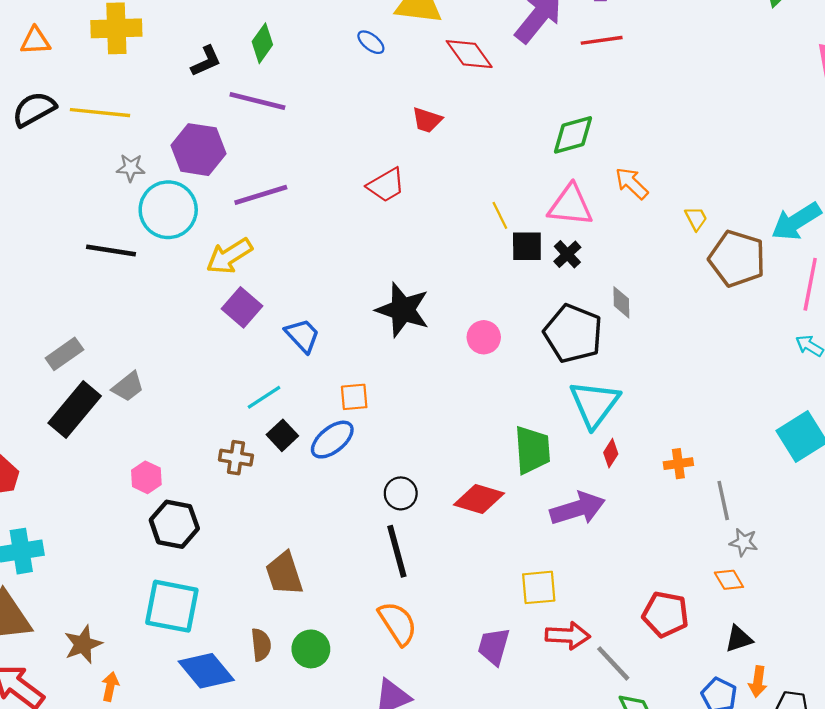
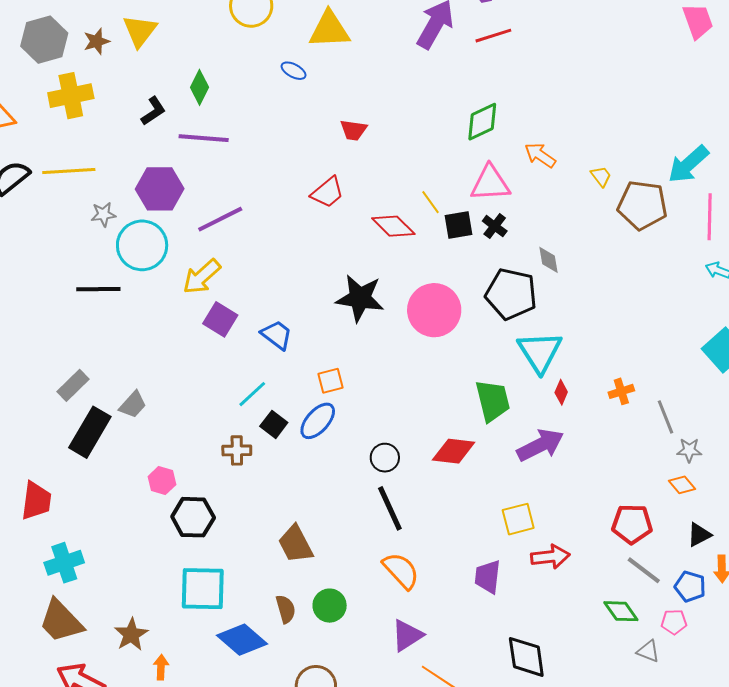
red diamond: (469, 54) -> (393, 226), moved
pink circle: (484, 337) -> (434, 310), size x1.8
gray line: (613, 663) -> (644, 570), moved

